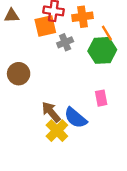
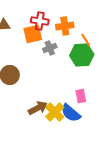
brown arrow: (51, 112) -> (38, 108), turned 102
blue semicircle: (76, 118) -> (71, 113), moved
yellow cross: (57, 131) -> (55, 112), moved

